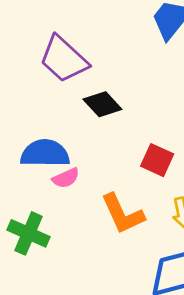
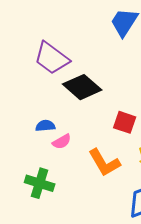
black diamond: (102, 104) -> (82, 87), size x1.4
blue semicircle: (45, 153) -> (45, 126), size x0.6

